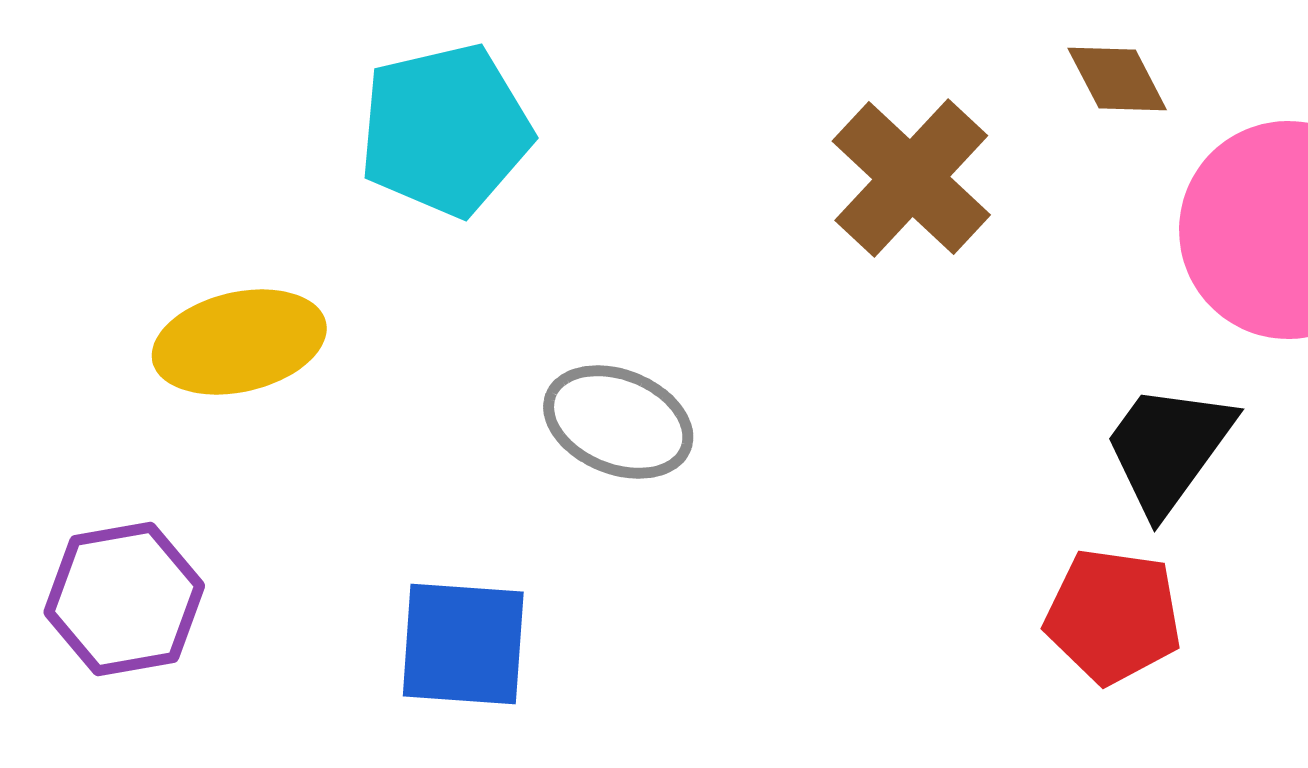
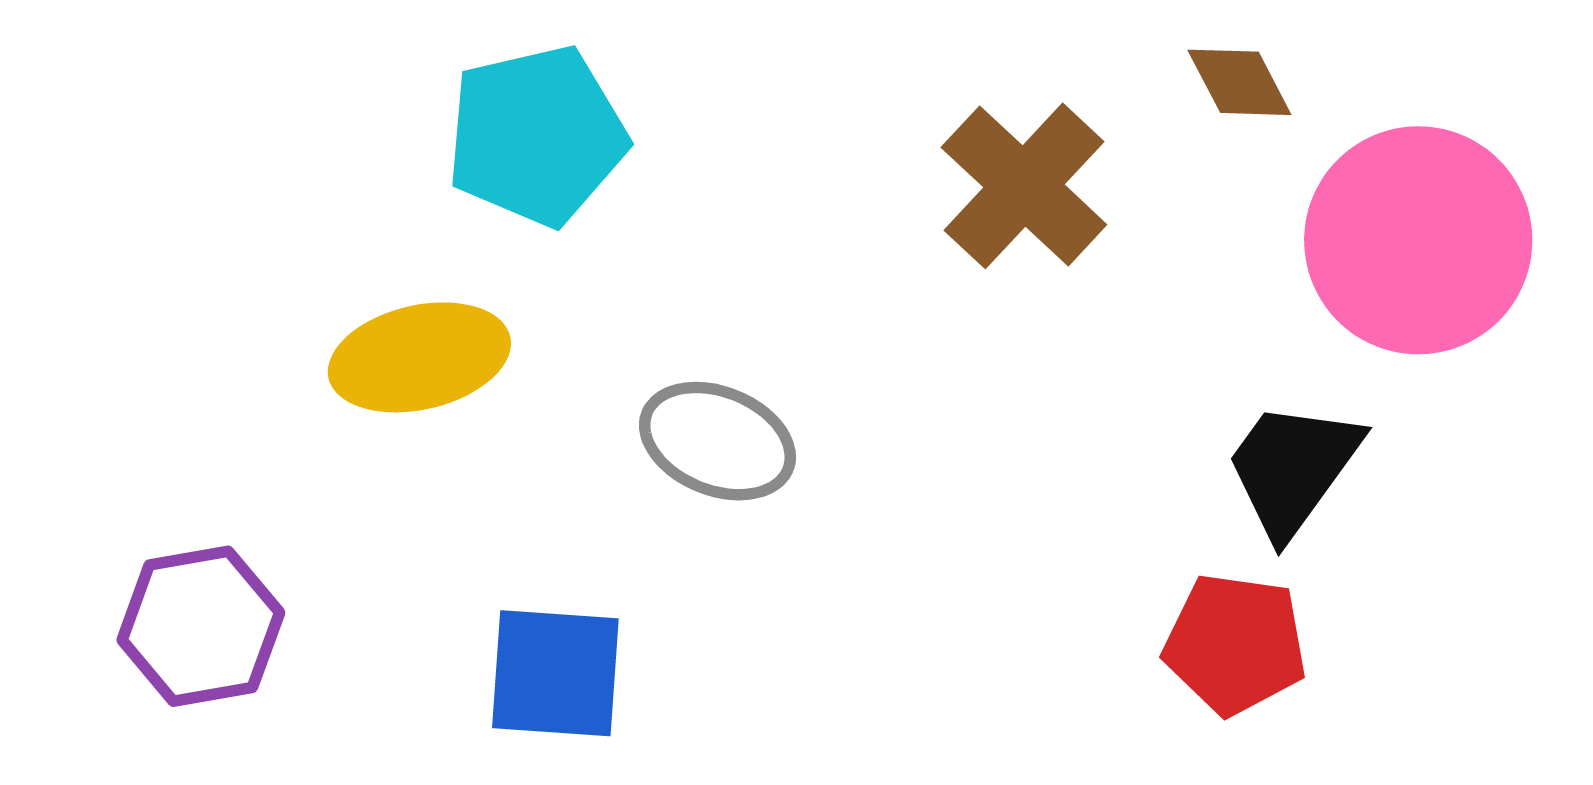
yellow ellipse: (239, 342) -> (419, 357), moved

